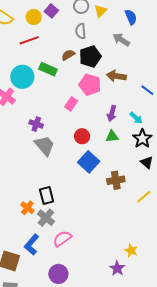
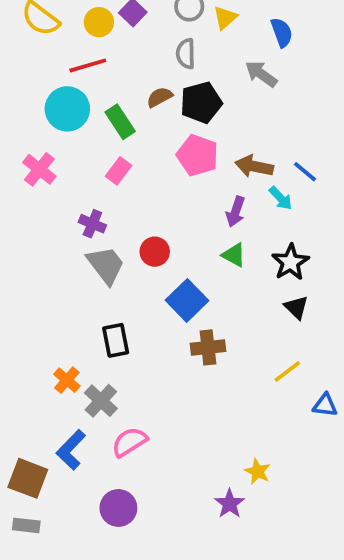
green rectangle: (48, 69) -> (120, 122), turned 30
brown arrow: (116, 76) -> (254, 166), moved
cyan circle: (22, 77) -> (67, 109), moved
pink rectangle: (71, 104) -> (119, 171), moved
cyan arrow: (136, 118) -> (281, 198), moved
red circle: (82, 136) -> (155, 252), moved
green triangle: (112, 136) -> (234, 255), turned 32
brown cross: (116, 180) -> (208, 347), moved
black rectangle: (47, 196) -> (116, 340), moved

